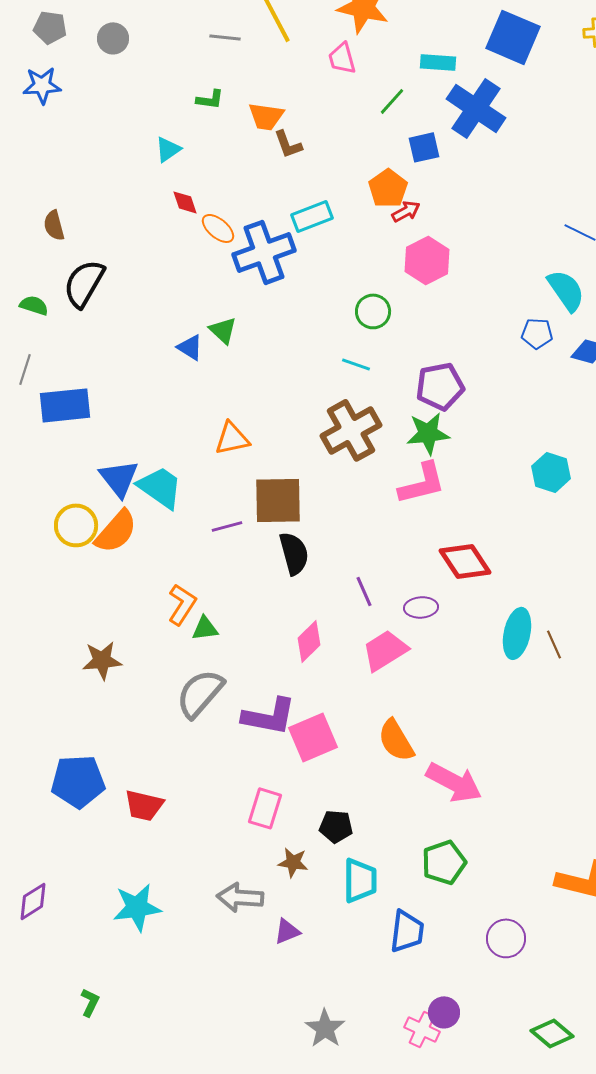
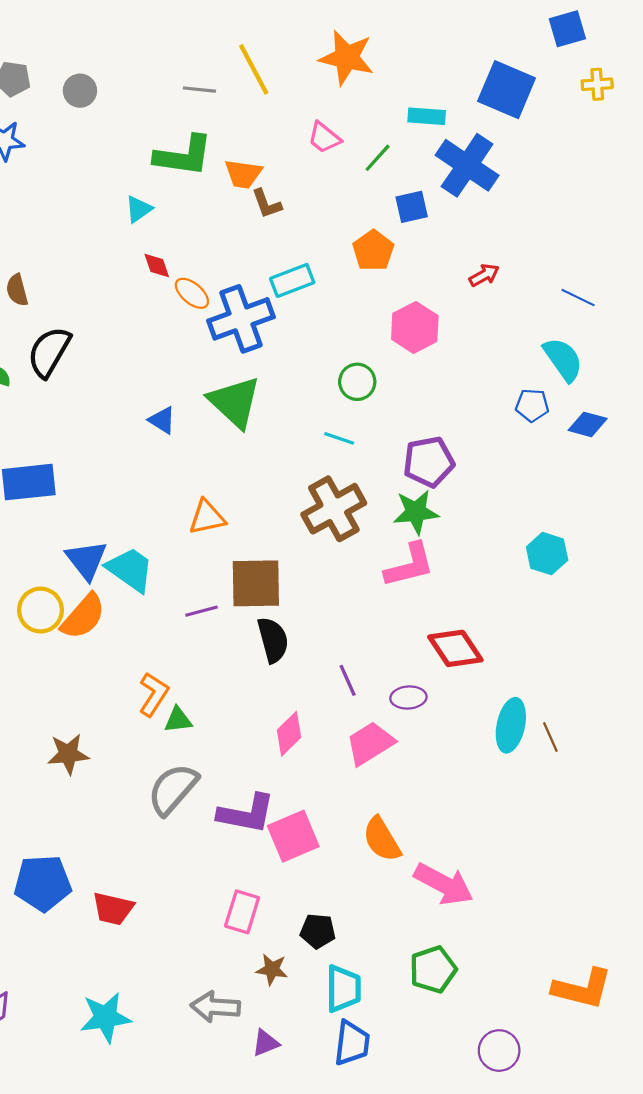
pink trapezoid: (342, 58) -> (324, 138), moved, turned -36
green L-shape: (210, 99) -> (183, 156), size x2.0
red arrow: (406, 211) -> (484, 275), moved
green triangle: (223, 330) -> (235, 402), moved, size x1.8
blue trapezoid: (407, 931) -> (352, 1043), moved

